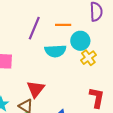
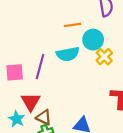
purple line: (34, 28) -> (40, 67), moved
red triangle: (36, 89) -> (31, 102), moved

